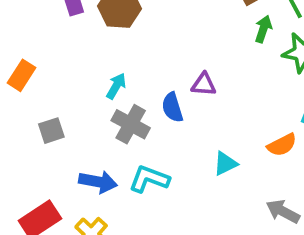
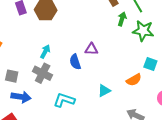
gray cross: (131, 124) -> (43, 73), moved
gray square: (51, 131) -> (12, 76), turned 32
blue arrow: (98, 182) -> (21, 97), moved

